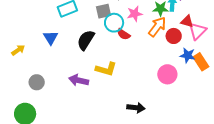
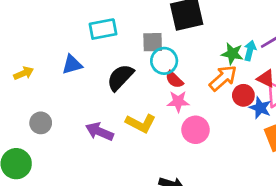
pink star: (135, 14) -> (178, 102), moved
blue triangle: (51, 38) -> (72, 65), turned 35
blue star: (188, 55) -> (260, 108), moved
pink circle: (167, 74) -> (195, 130), moved

